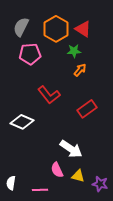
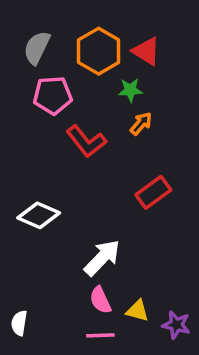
red L-shape: (49, 95) -> (86, 141), moved
white arrow: (71, 149) -> (102, 258), moved, turned -80
pink line: (40, 190) -> (100, 335), moved

